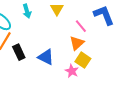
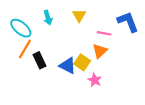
pink line: (81, 26) -> (104, 33), turned -40
yellow square: (83, 60) -> (82, 62), moved

